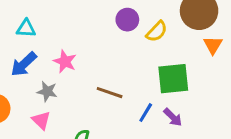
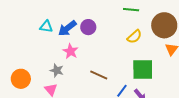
purple circle: (127, 20) -> (88, 27), moved
blue arrow: (24, 64) -> (67, 28), moved

